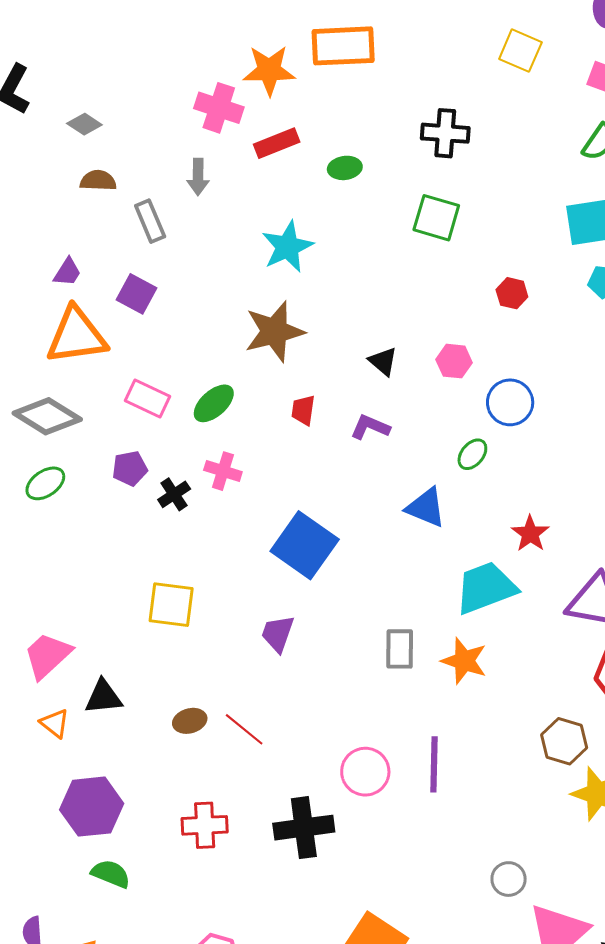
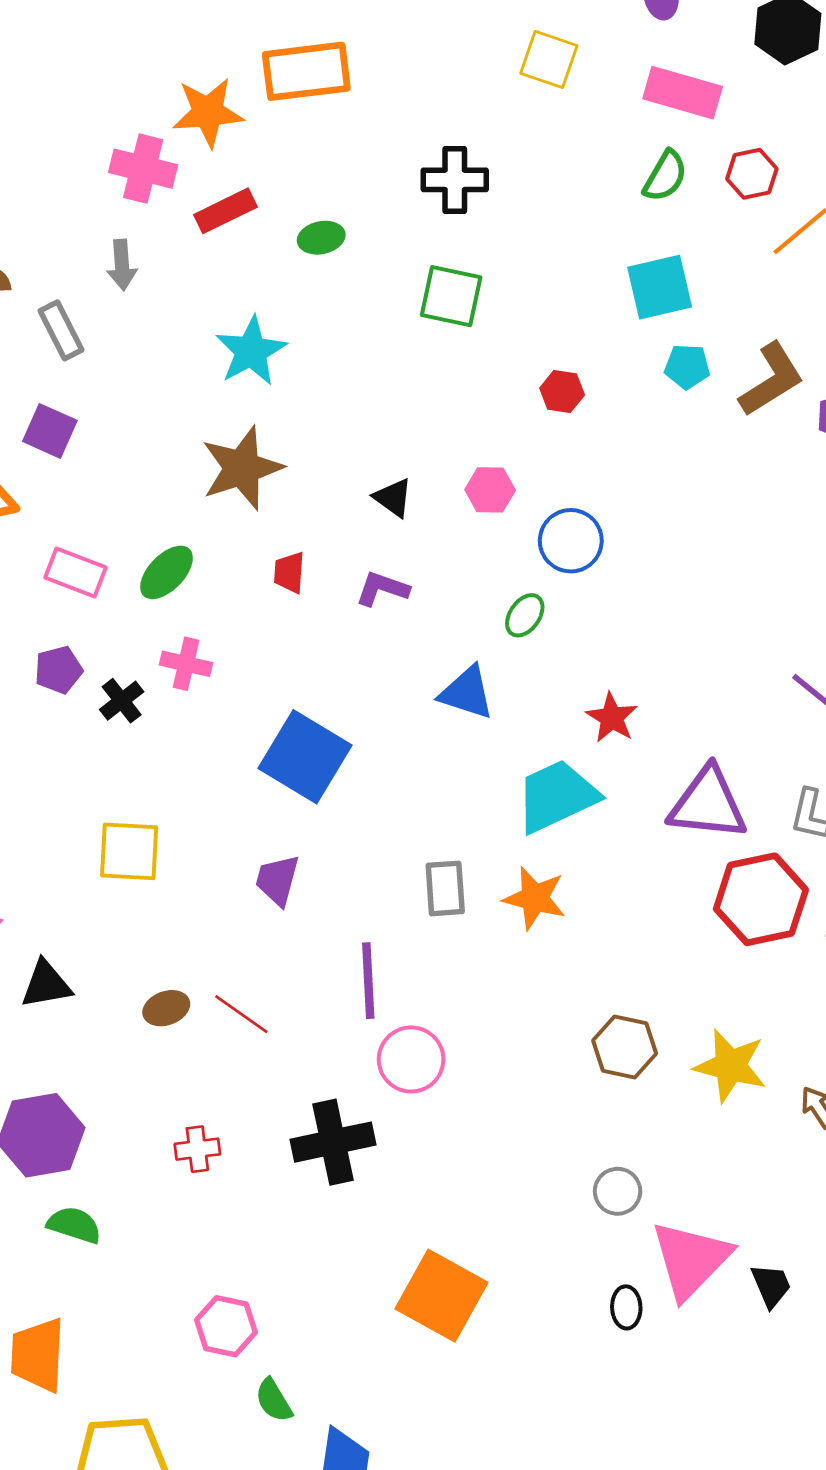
brown hexagon: (564, 741) -> (625, 1047), moved
purple line: (434, 764) -> (368, 981), moved
red cross: (205, 825) -> (197, 1149), size x0.7

